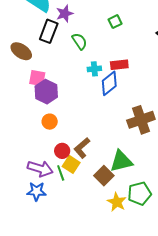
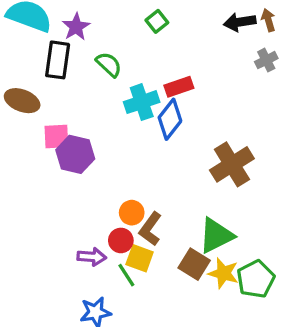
cyan cross: (94, 69) -> (142, 102), size x1.5
orange circle: (50, 122) -> (132, 213), moved
purple arrow: (40, 169) -> (92, 257), moved, size x0.7
yellow star: (117, 202) -> (223, 273), moved

